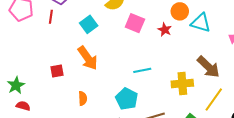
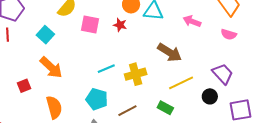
yellow cross: (182, 84) -> (136, 74), moved
orange semicircle: (83, 98) -> (54, 107), size x1.6
yellow line: (214, 100) -> (181, 83), turned 40

